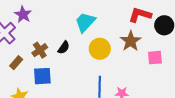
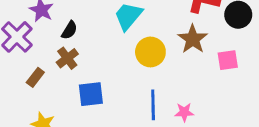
black semicircle: (64, 48) -> (69, 30), moved
blue square: (42, 76) -> (91, 94), moved

